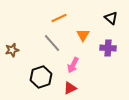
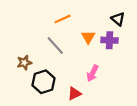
purple cross: (108, 48) -> (109, 40), moved
brown star: (12, 50) -> (24, 63), moved
pink arrow: (73, 65) -> (92, 73), moved

